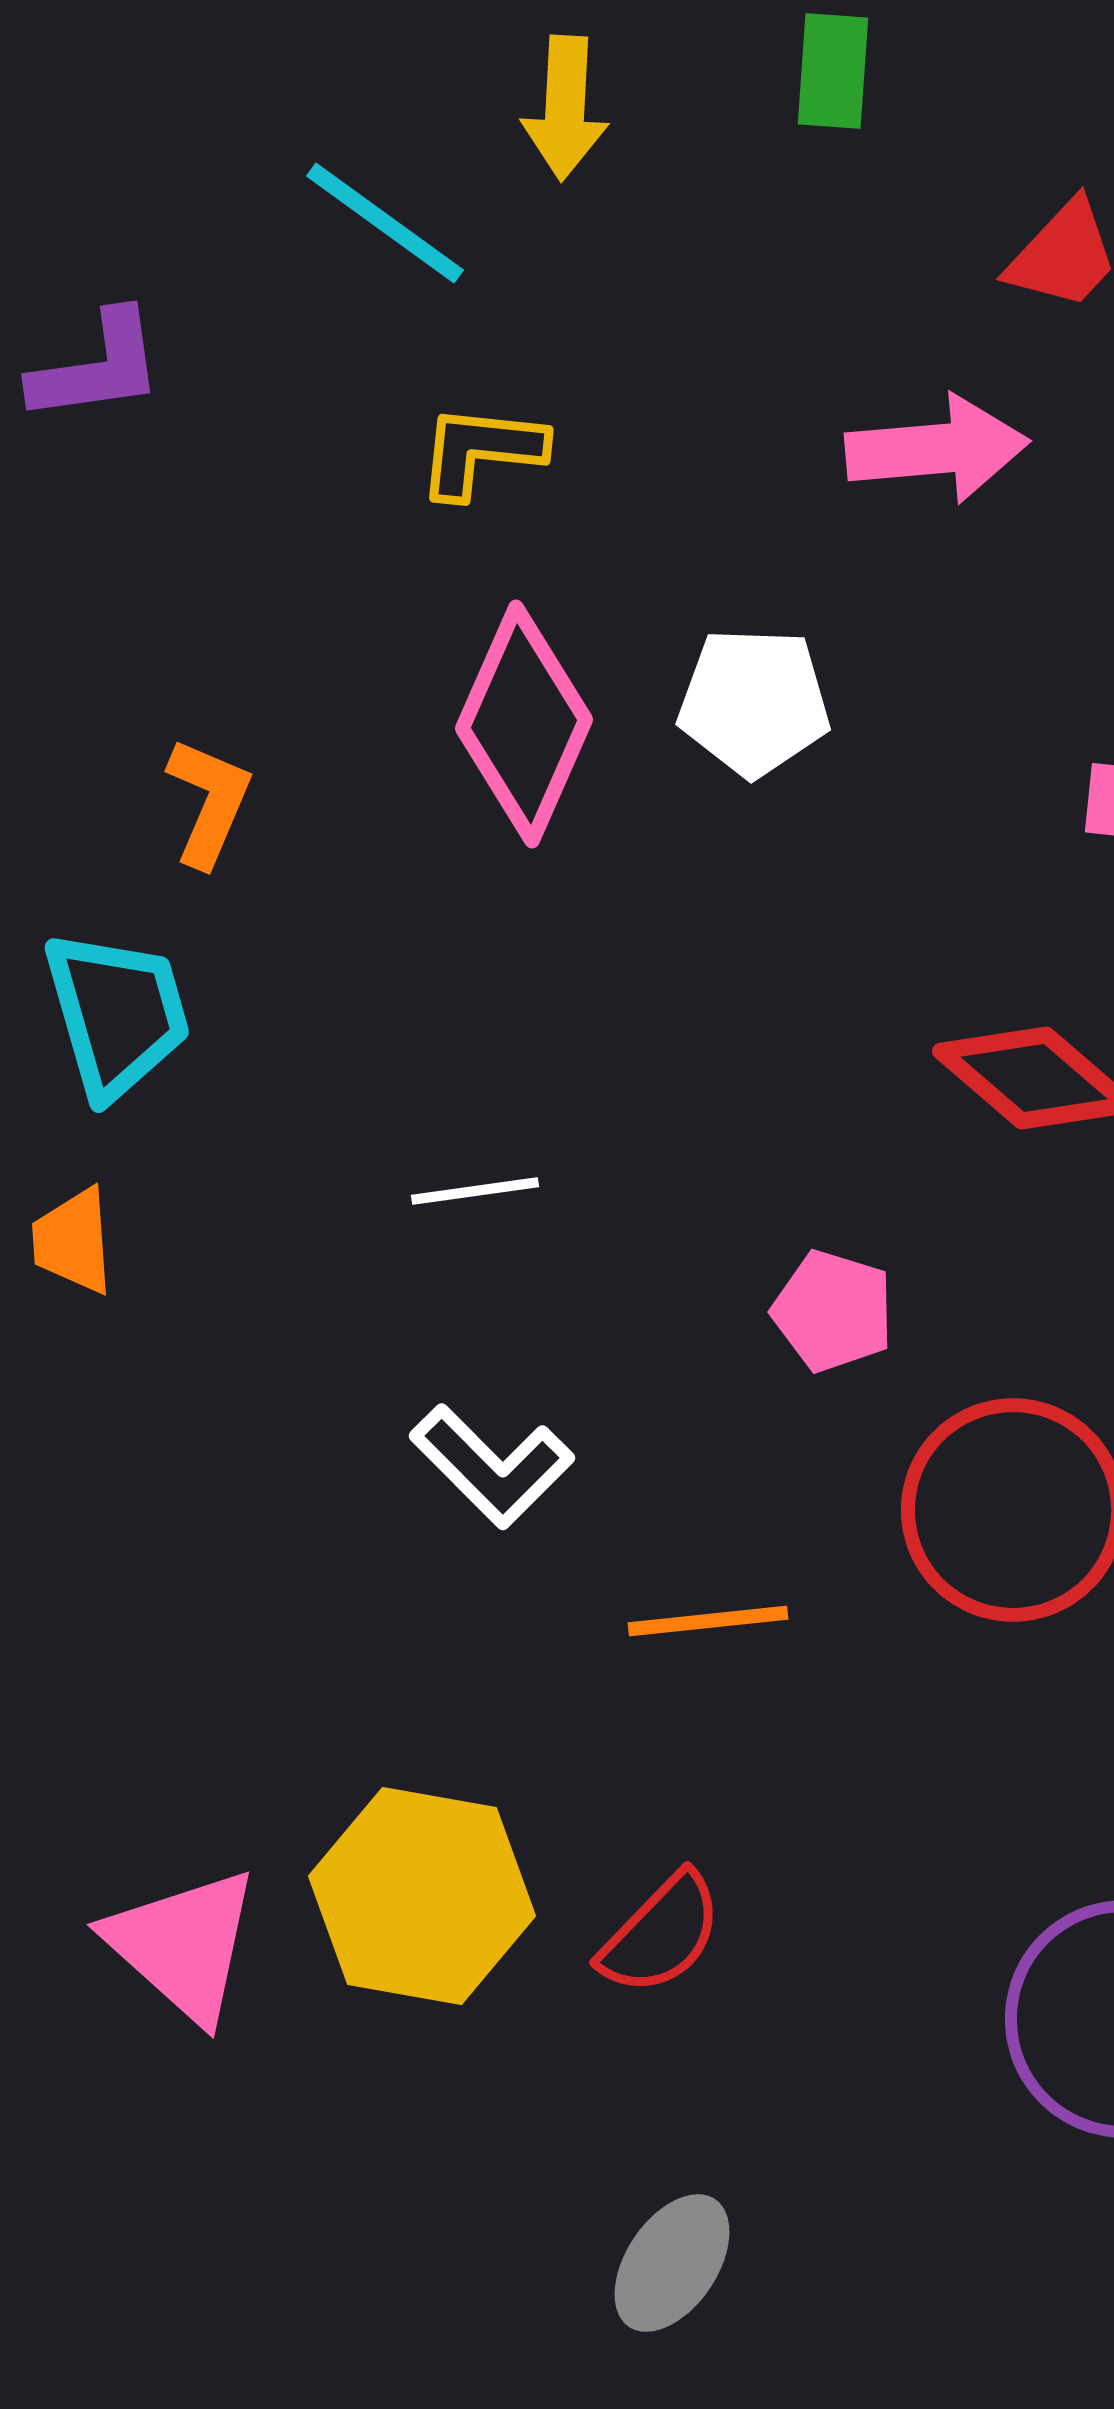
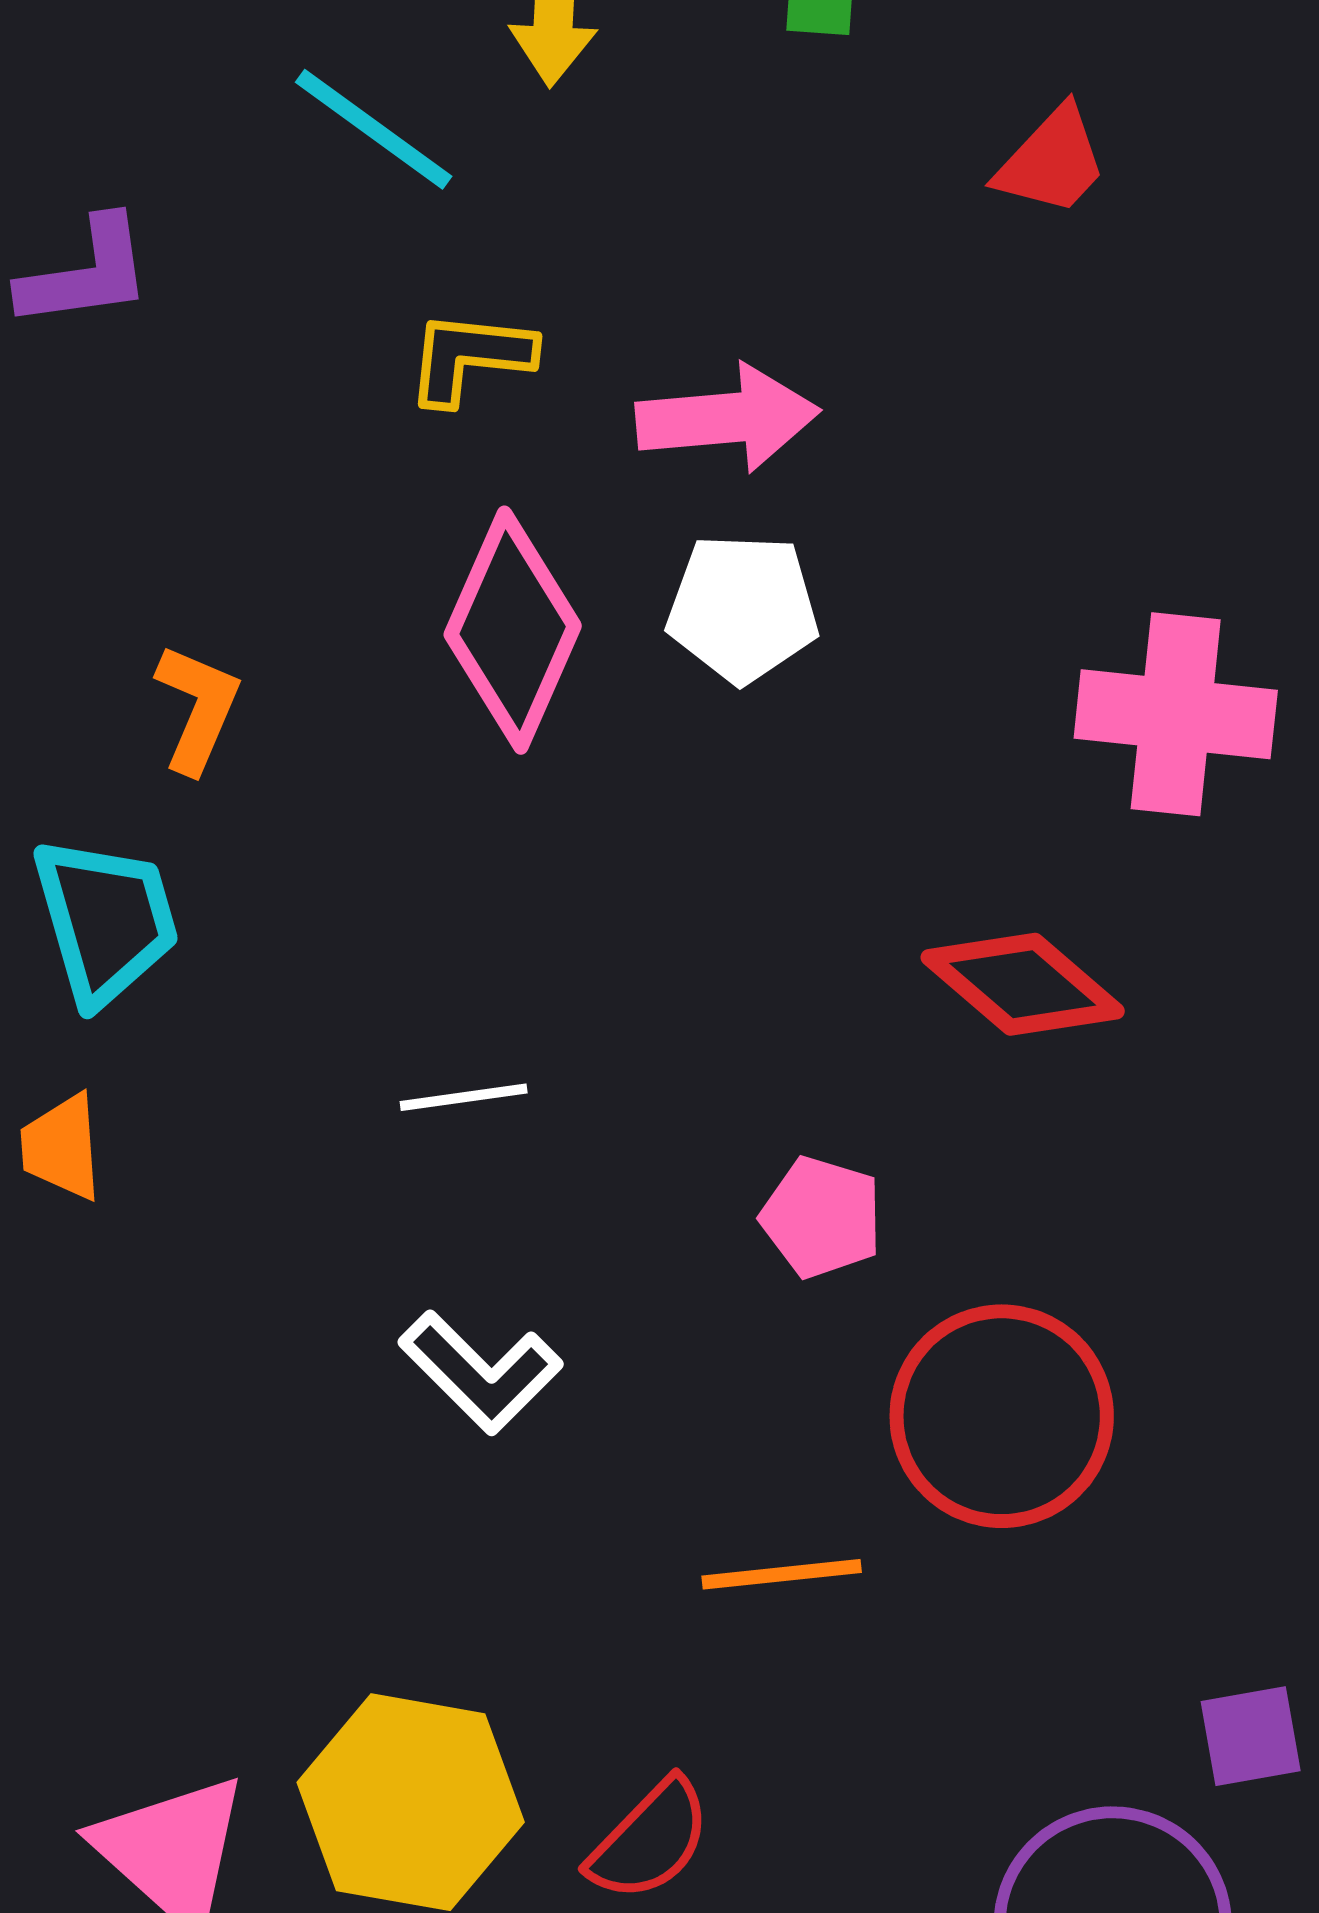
pink arrow: (937, 449) -> (728, 418), moved
orange line: (708, 1621) -> (782, 1574), moved

